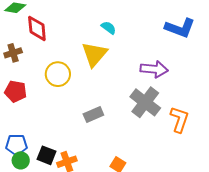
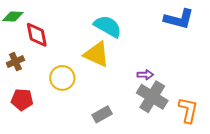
cyan semicircle: (109, 28) -> (108, 26), size x1.8
yellow triangle: (94, 54) -> (97, 54), turned -40
purple arrow: (154, 69) -> (145, 75), moved, size x0.6

